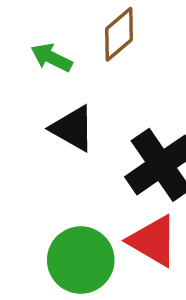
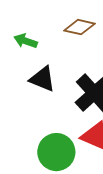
brown diamond: (119, 34) -> (80, 27), moved, turned 60

